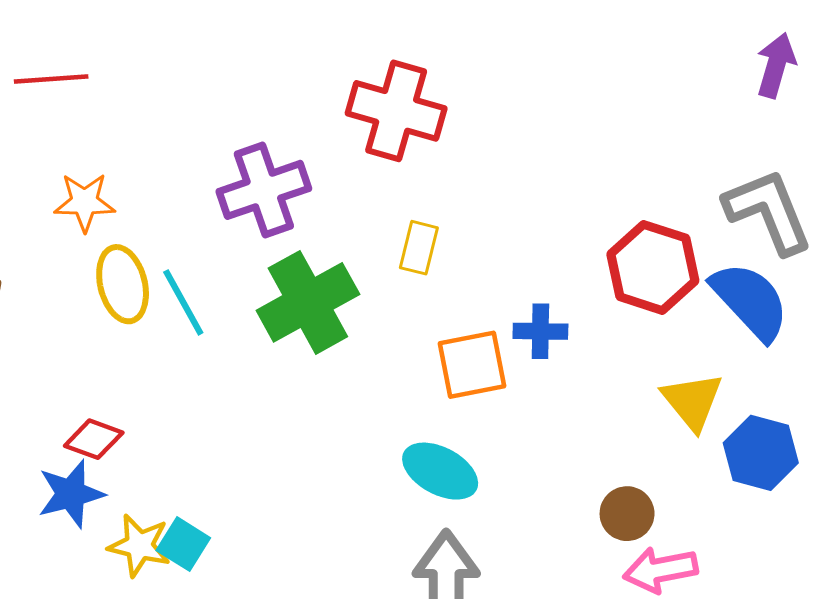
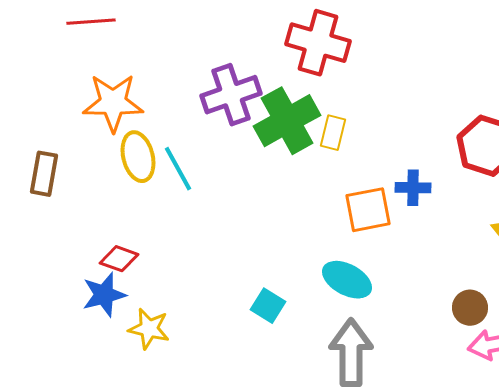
orange star: (85, 202) -> (113, 103), size x1.5
green cross: (308, 302) -> (287, 121), moved
cyan square: (183, 544) -> (268, 306), moved

